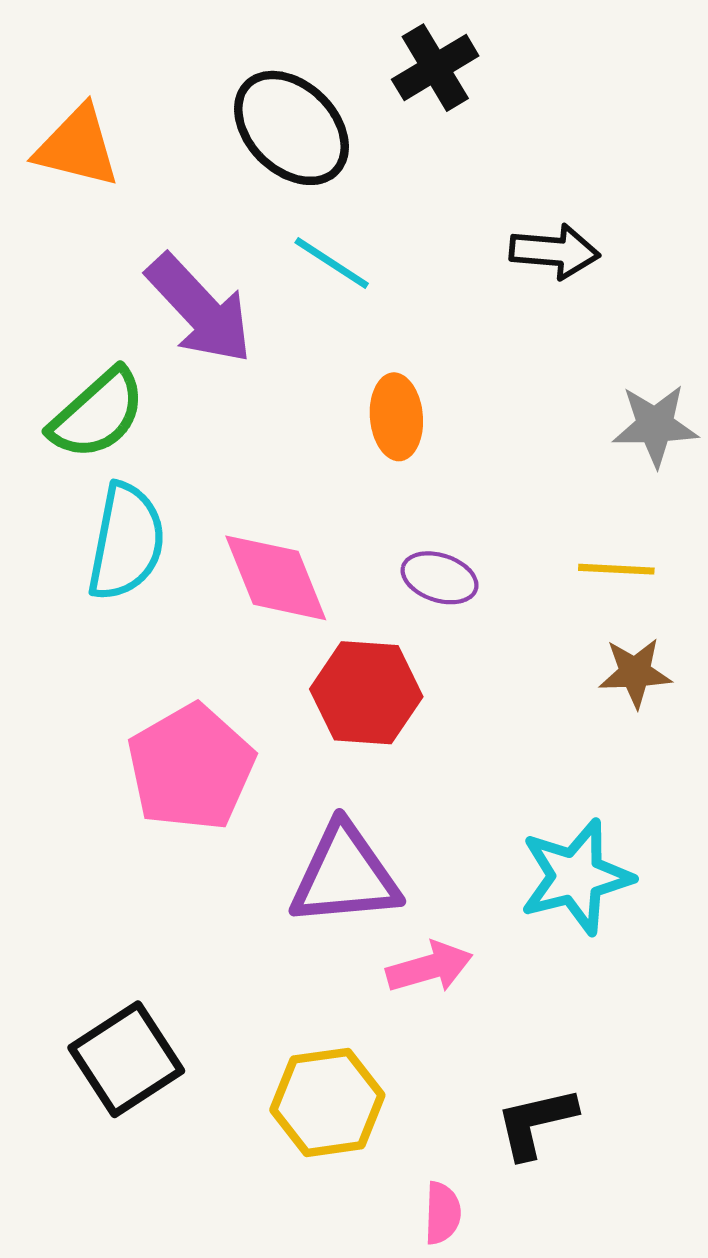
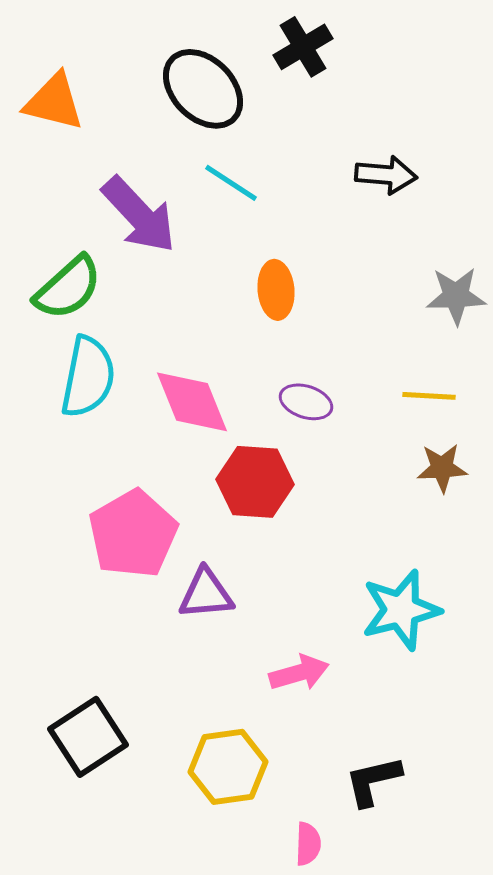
purple triangle: (345, 875) -> (206, 594), moved, size x0.7

